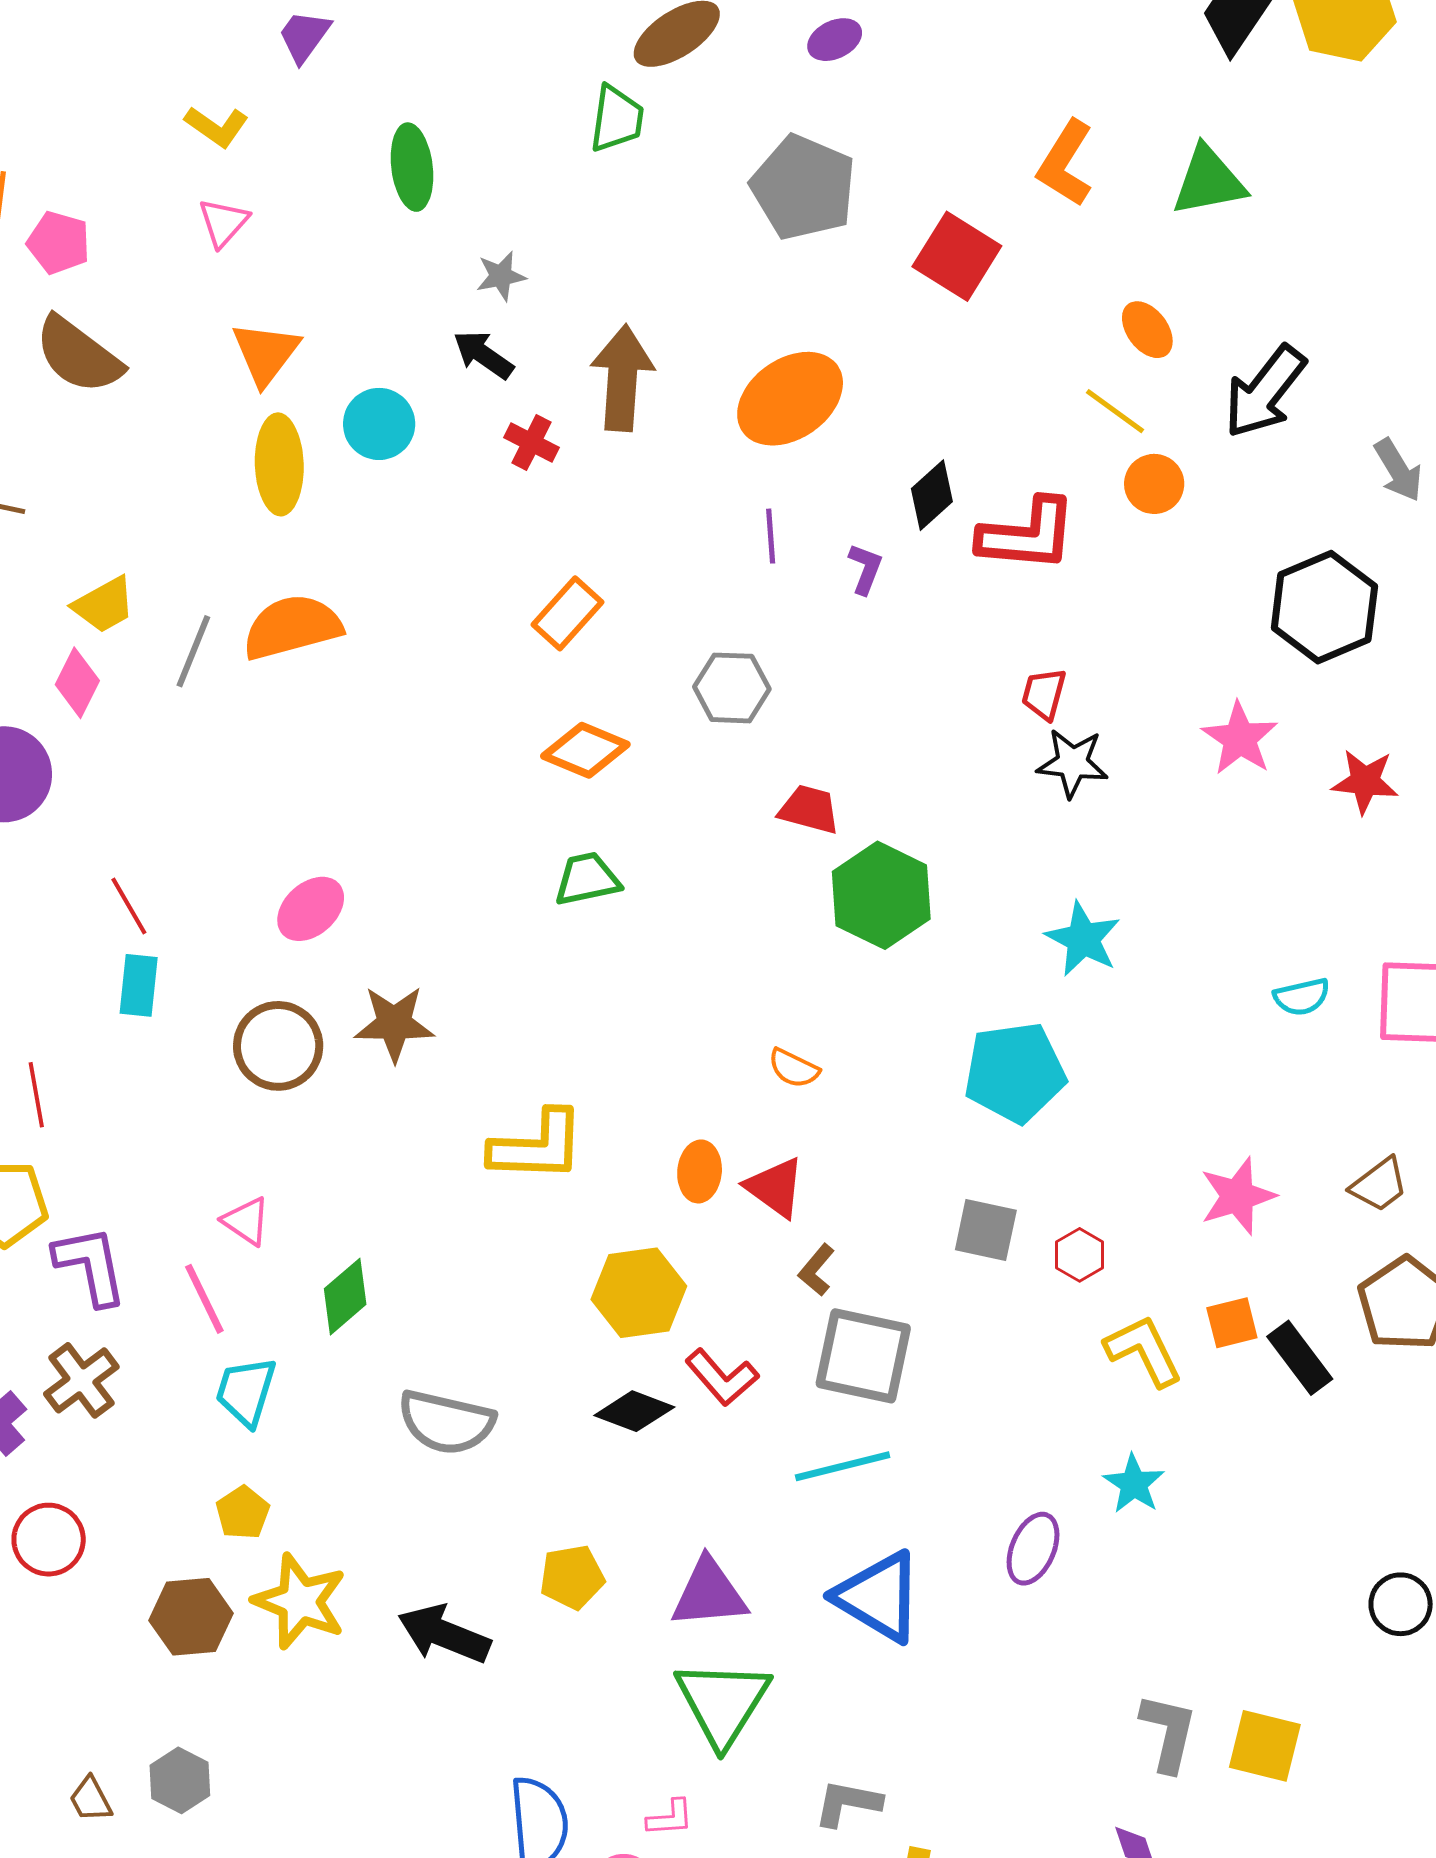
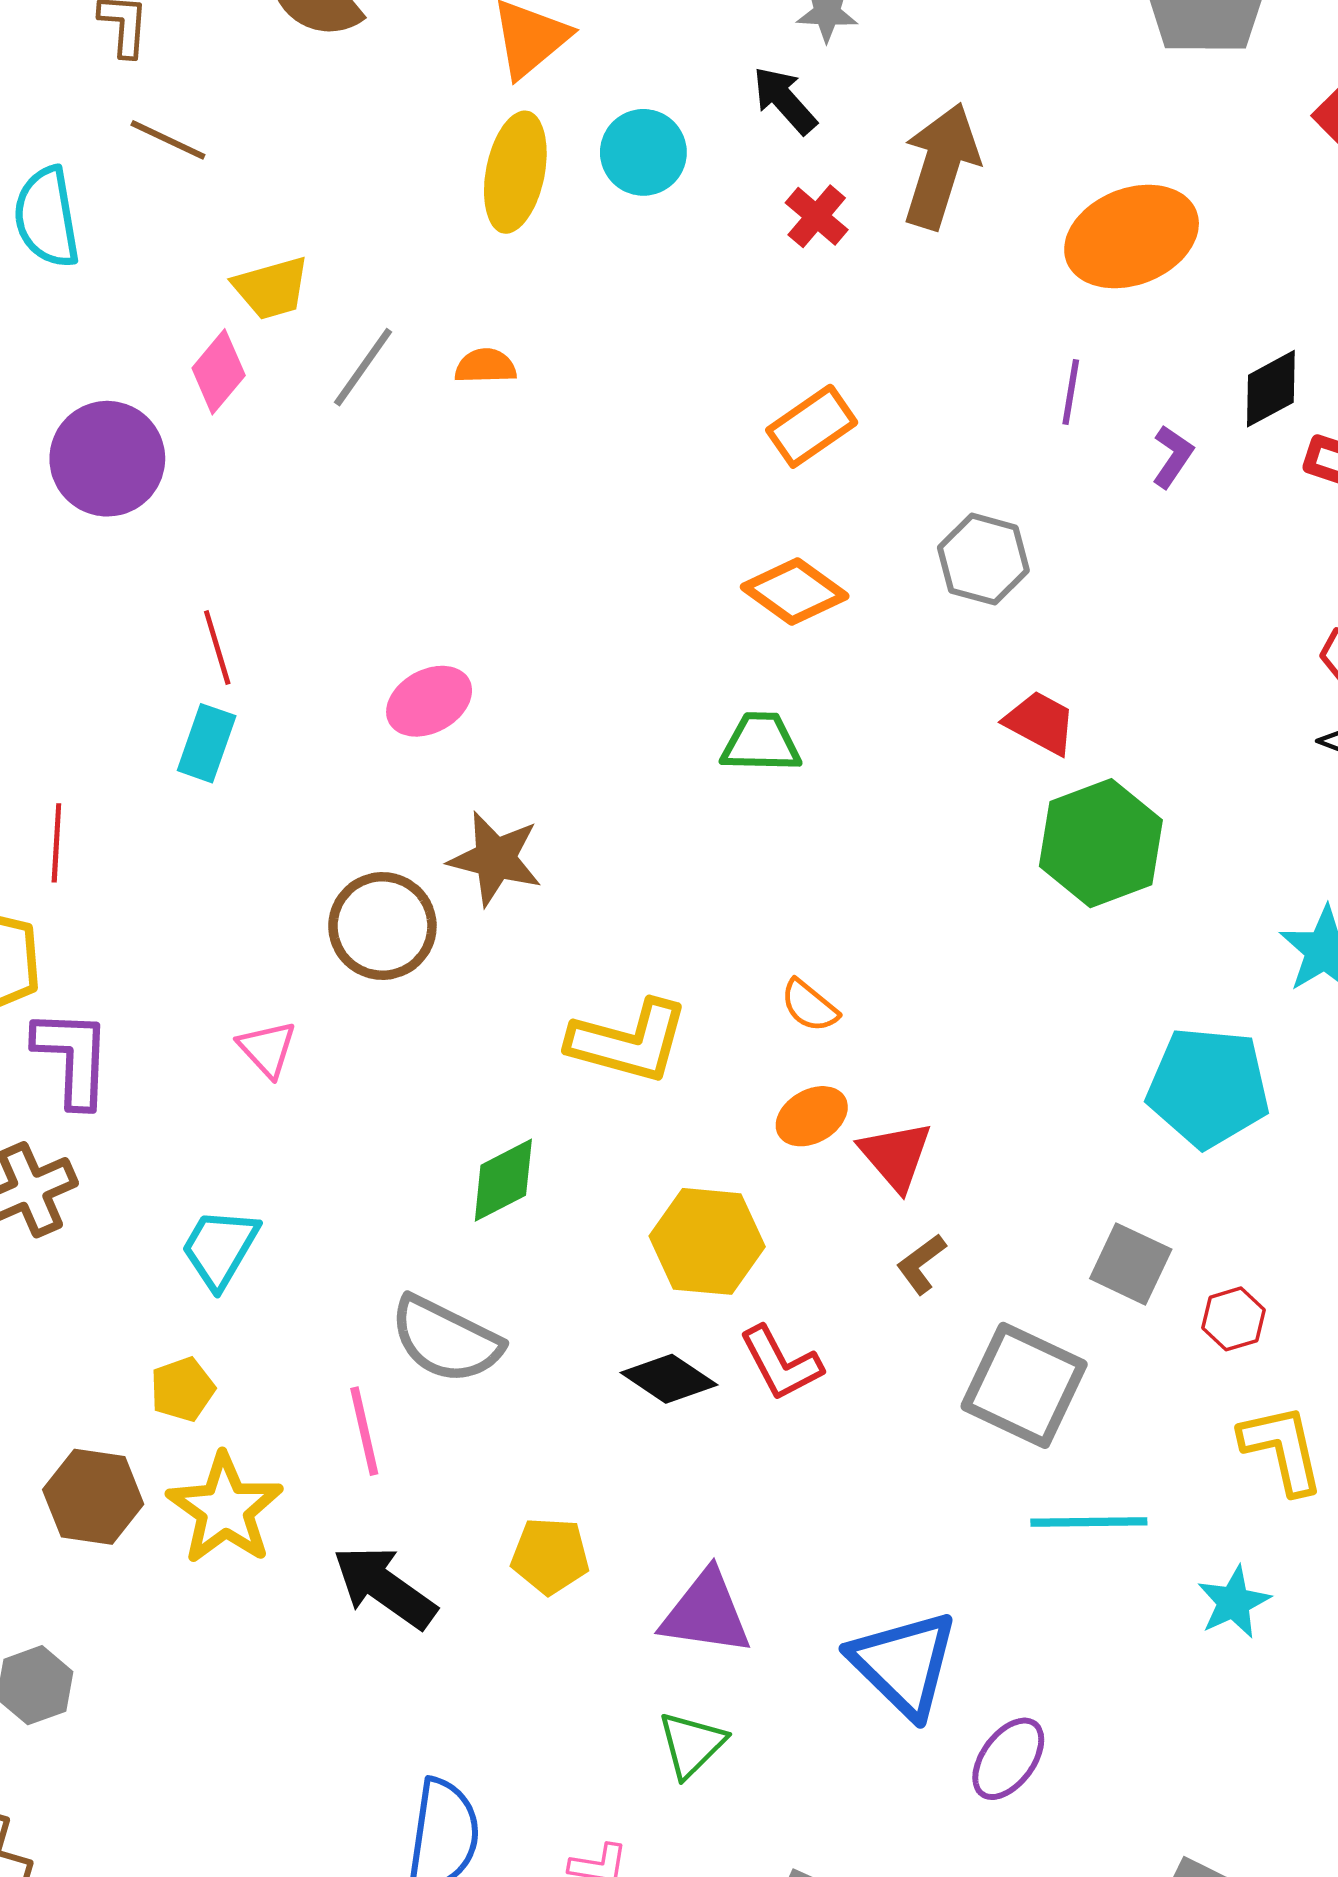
orange semicircle: (292, 627) -> (485, 366), size x0.5
brown circle: (278, 1046) -> (382, 926), moved
orange semicircle: (794, 1068) -> (809, 1006), moved
orange ellipse: (700, 1171) -> (812, 1116), turned 42
green diamond: (345, 1297) -> (503, 1180), moved
pink line: (204, 1299) -> (364, 1431), moved
gray square: (863, 1356) -> (1024, 1385), moved
cyan line: (843, 1466) -> (1089, 1522), moved
purple ellipse: (1033, 1549) -> (1008, 1759), moved
green triangle: (722, 1703) -> (692, 1744), size x0.6

